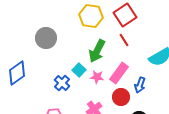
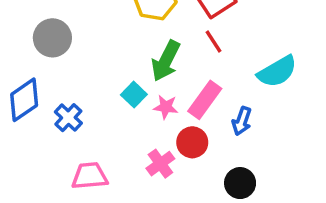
gray circle: (46, 38) -> (52, 38), moved
blue cross: (62, 83) -> (68, 118), moved
red circle: (121, 97) -> (192, 142), moved

